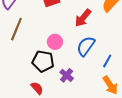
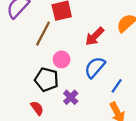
brown line: (16, 29) -> (43, 34), moved

